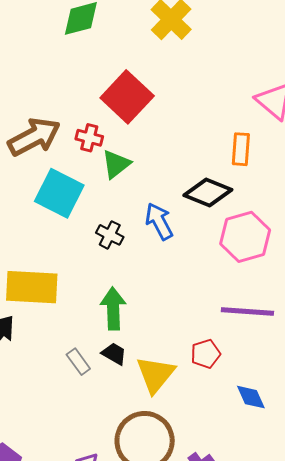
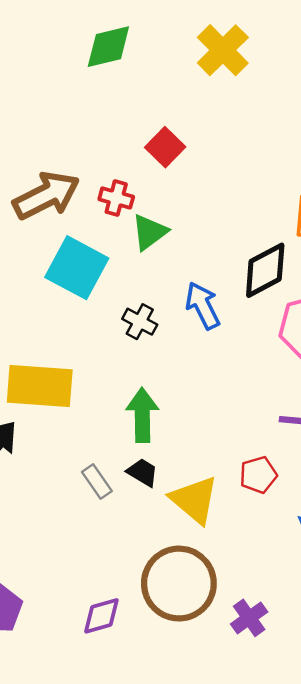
red square: (127, 97) -> (165, 147), size x0.6
black diamond: (208, 192) -> (265, 270), turned -51
yellow triangle: (155, 375) -> (194, 500), turned -30

